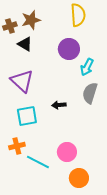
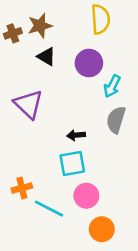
black triangle: (25, 44) -> (46, 57), moved
cyan square: (27, 116) -> (72, 164), moved

